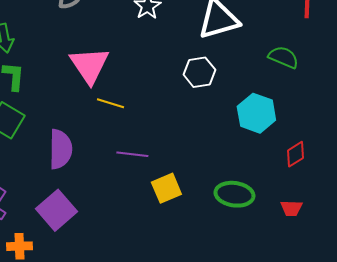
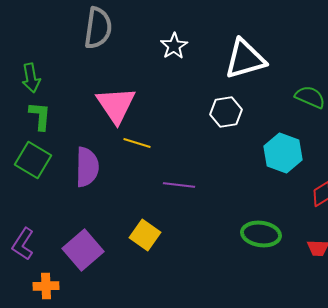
purple semicircle: (60, 149) -> (87, 167), moved
purple line: (132, 154) -> (179, 185), moved
yellow square: (166, 188) -> (145, 235), moved, turned -32

